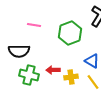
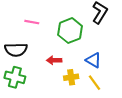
red arrow: (53, 70) -> (54, 60), moved
green cross: (29, 75) -> (15, 77), moved

